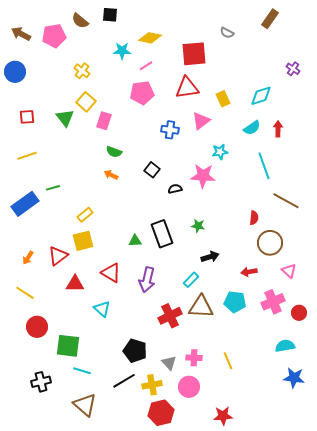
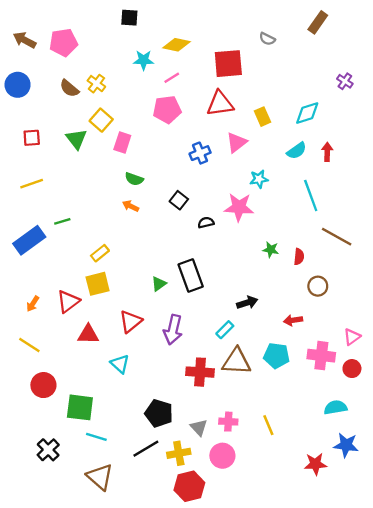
brown semicircle: (80, 21) -> (69, 88), moved
blue cross: (170, 130) -> (200, 153), turned -30
green star: (198, 226) -> (271, 250), moved
green triangle: (135, 241) -> (159, 284), turned -32
brown circle: (270, 243) -> (318, 286), size x0.7
pink triangle: (289, 271) -> (352, 337), moved, turned 42
red triangle: (111, 273) -> (131, 321), turned 50
pink cross: (273, 302) -> (321, 356), turned 30
red cross: (170, 316) -> (200, 372), turned 30
black cross: (41, 382) -> (48, 450), turned -30
red star: (223, 416) -> (315, 464), moved

